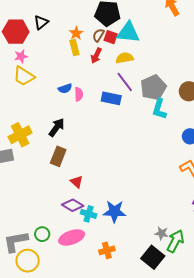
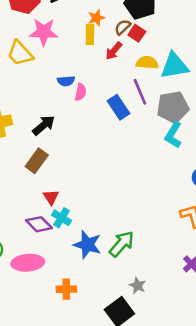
cyan triangle: (128, 33) -> (174, 66), moved, turned -30
pink star: (21, 56) -> (44, 32), moved, size x1.6
blue rectangle: (111, 98) -> (119, 107), turned 30
cyan cross: (89, 214) -> (61, 218), moved
green arrow: (175, 241) -> (122, 244), moved

